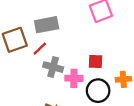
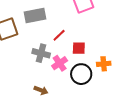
red line: (40, 49) -> (59, 35), moved
pink cross: (74, 78) -> (60, 63), turned -35

